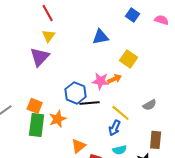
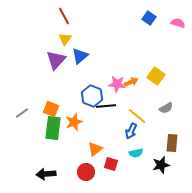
blue triangle: (101, 37) -> (80, 56), moved, turned -30
yellow square: (129, 59) -> (156, 76), moved

